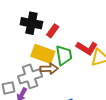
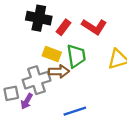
red L-shape: (87, 48) -> (94, 27), moved
yellow rectangle: (43, 54) -> (52, 54), size x0.7

